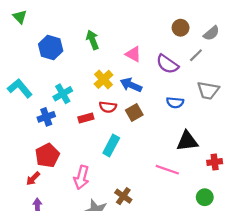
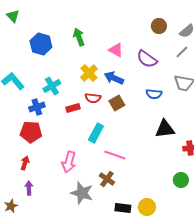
gray line: (196, 55) -> (182, 52), moved
red pentagon: (47, 155) -> (31, 132), moved, turned 30
pink line: (167, 170) -> (115, 155), moved
red arrow: (33, 179) -> (25, 163), turned 152

